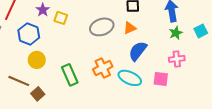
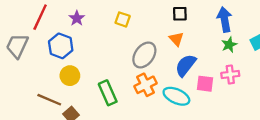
yellow square: (61, 18) -> (123, 19), moved
gray ellipse: (102, 27) -> (144, 55), moved, turned -35
orange triangle: (130, 28) -> (176, 39), turned -48
pink square: (161, 79) -> (205, 84), moved

